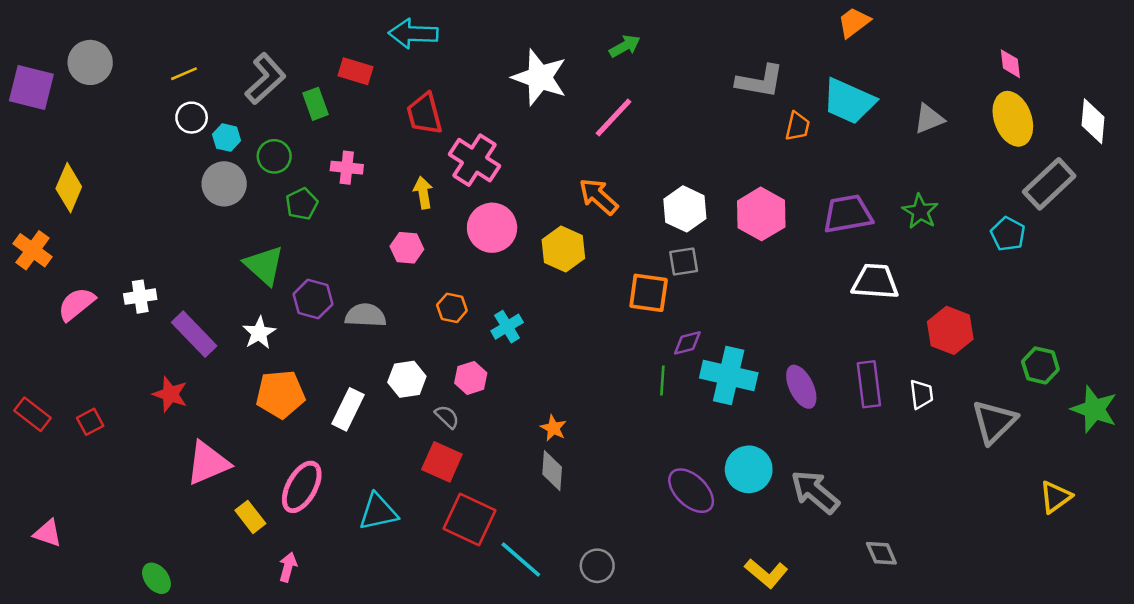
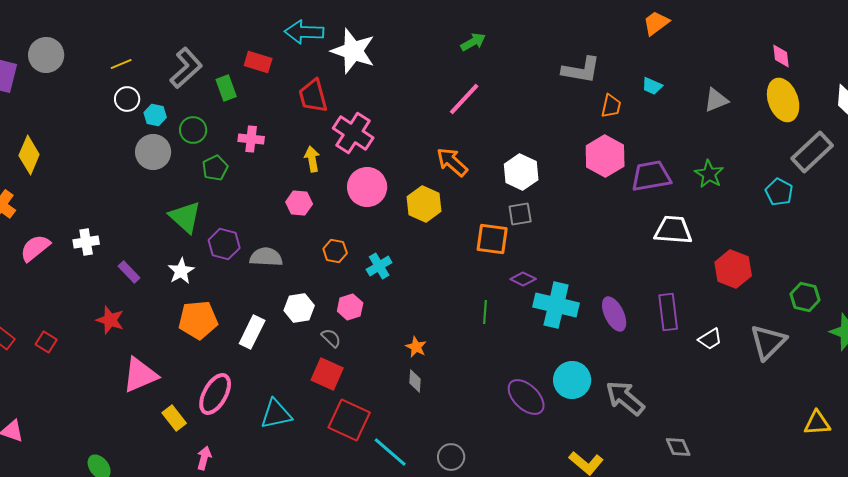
white star: (540, 77) -> (353, 51), moved
cyan trapezoid: (849, 101) -> (652, 86), size x0.5
pink hexagon: (761, 214) -> (605, 156), moved
purple rectangle: (194, 334) -> (129, 272), size x0.6
purple diamond: (687, 343) -> (523, 279), turned 40
green line: (662, 380) -> (485, 312), moved
white trapezoid: (921, 394) -> (710, 339), moved, turned 65
red square: (90, 422) -> (46, 342), turned -30
gray diamond: (552, 471) -> (415, 381), size x0.7
yellow triangle: (1055, 497) -> (817, 423), moved, turned 32

